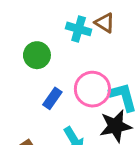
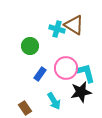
brown triangle: (105, 23) -> (74, 25), size x1.5

